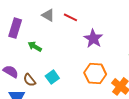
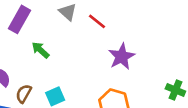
brown semicircle: (30, 80) -> (24, 94), turned 56

